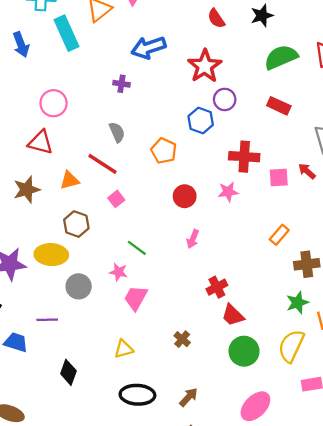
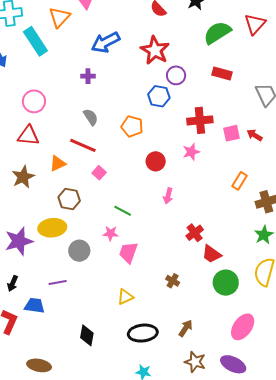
red arrow: (307, 171) -> (255, 135), moved
black diamond: (68, 372) -> (87, 335), moved

